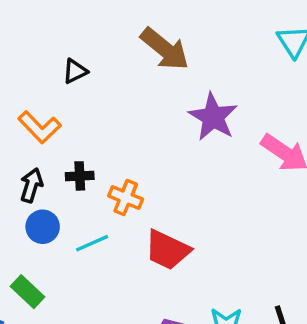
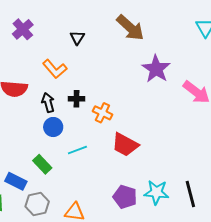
black triangle: (75, 71) -> (77, 38), turned -35
black arrow: (31, 185) -> (48, 103), turned -36
cyan line: (92, 243) -> (77, 150), moved

